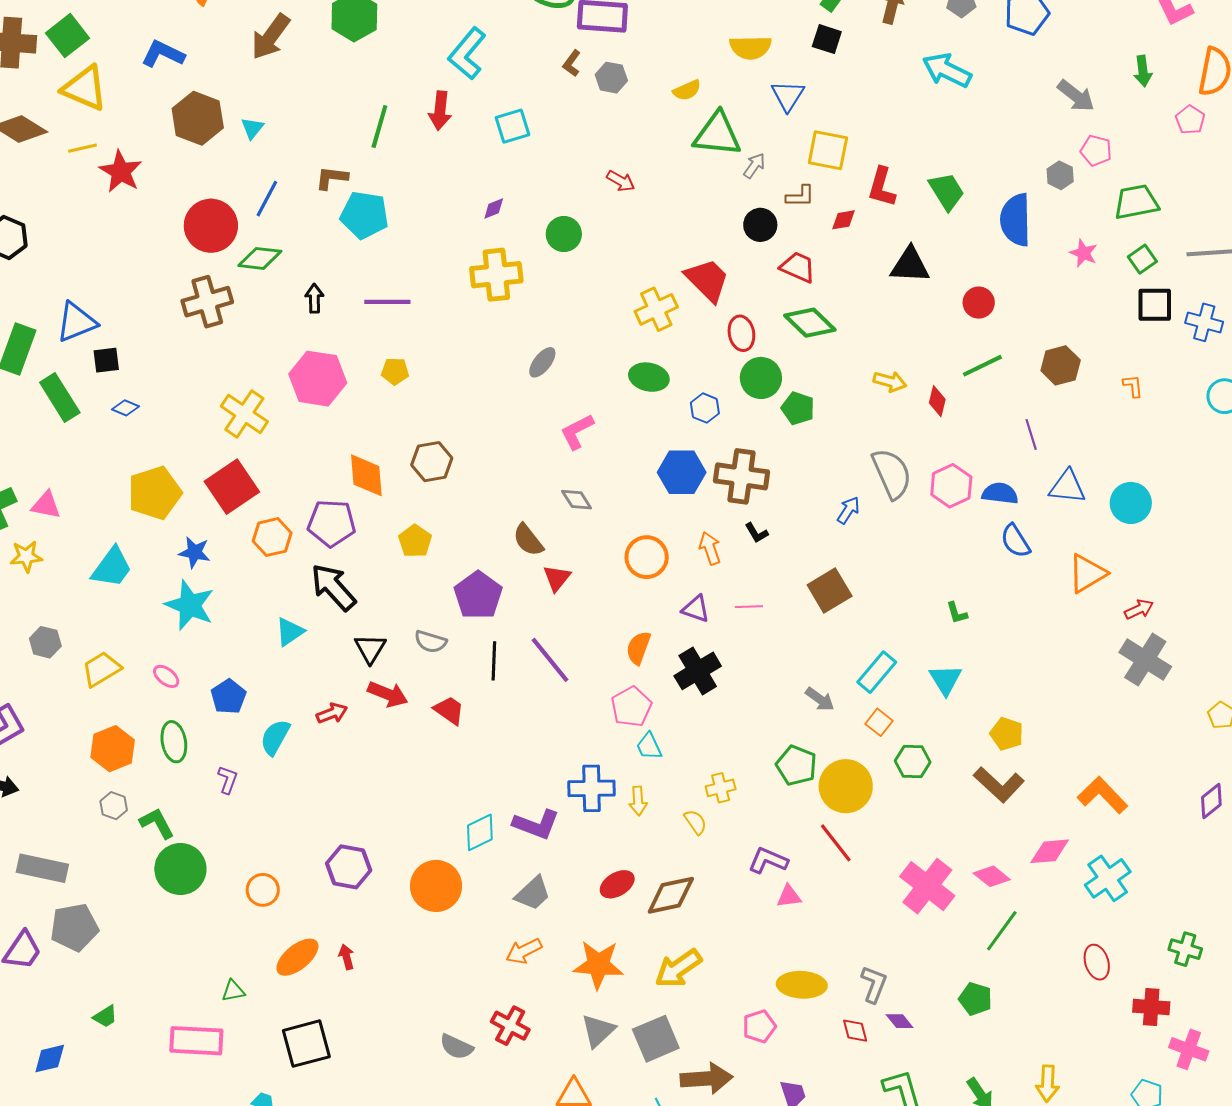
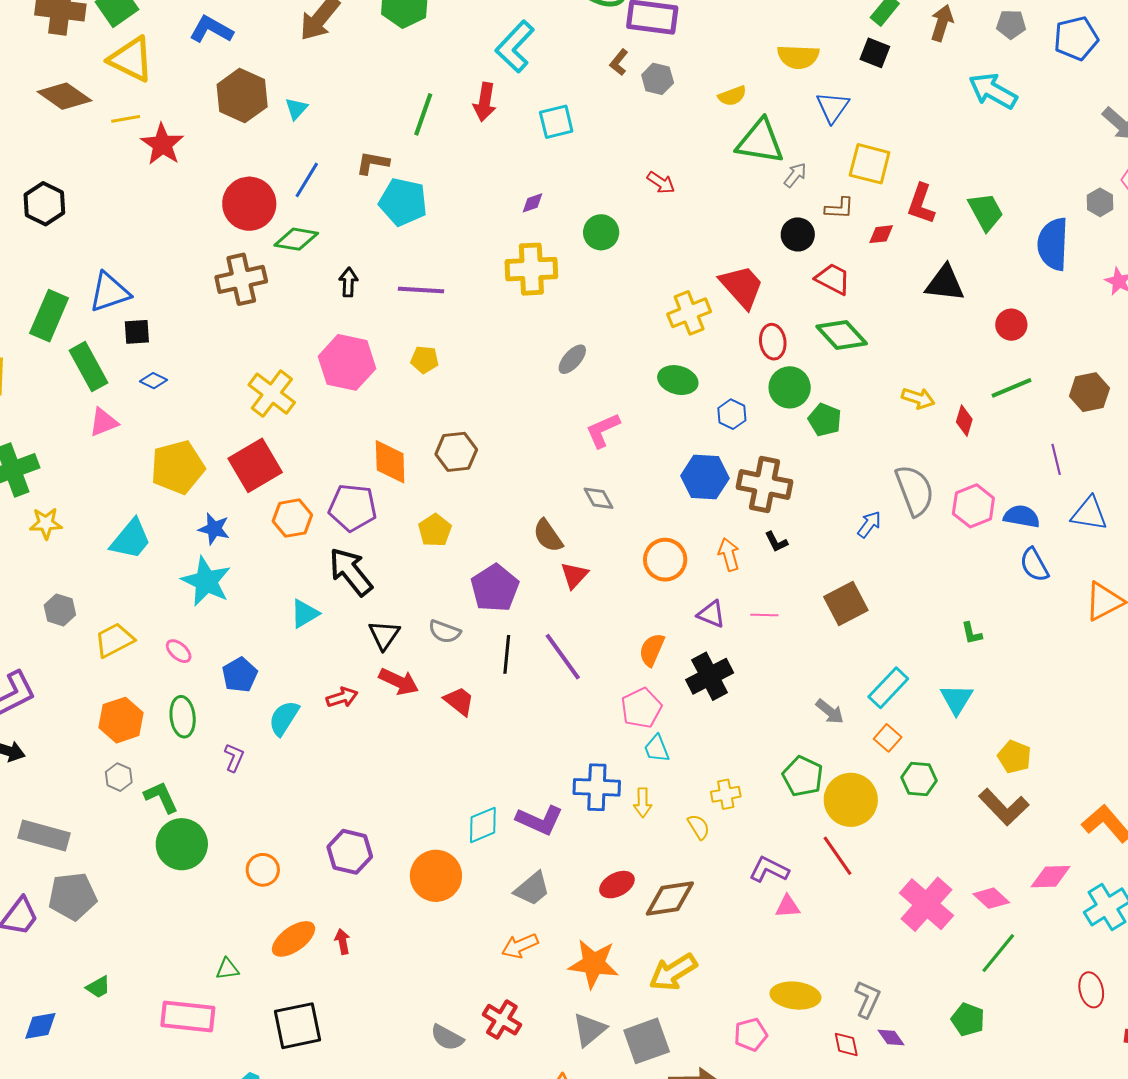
pink triangle: (46, 505) -> (103, 422), moved, turned -36

